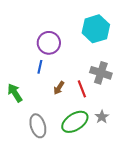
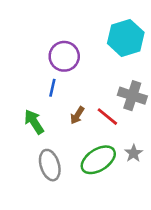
red line: (82, 89) -> (107, 117), turned -30
green arrow: (15, 93) -> (34, 122), moved

